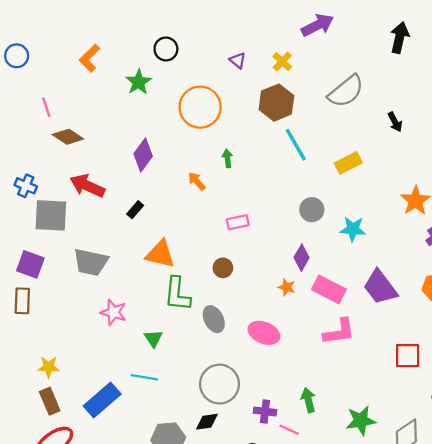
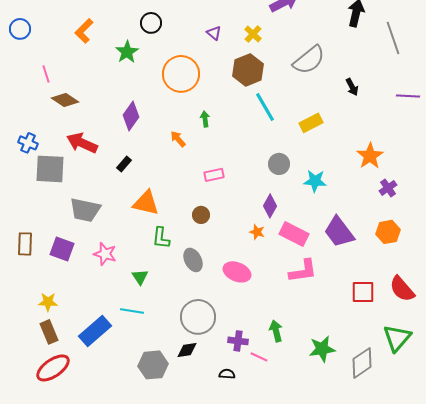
purple square: (30, 264) -> (62, 249), moved
green L-shape: (177, 294) -> (161, 238), size x0.7

